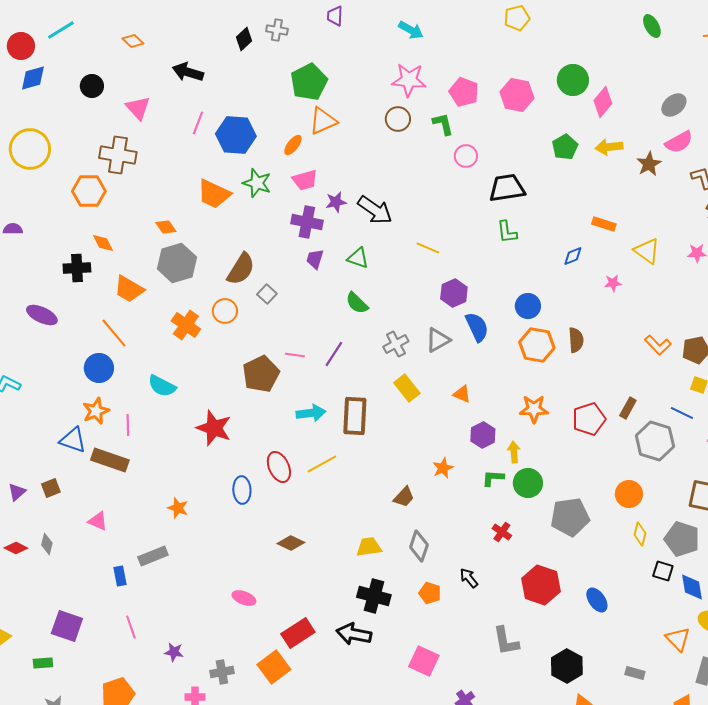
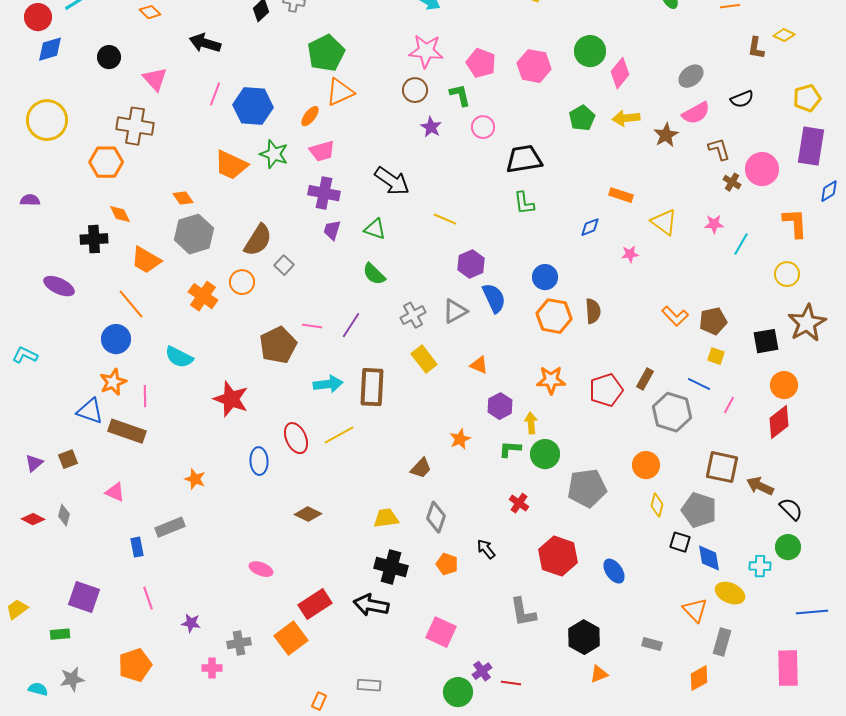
purple star: (336, 202) -> (431, 127), moved, turned -30

